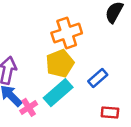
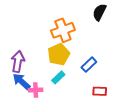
cyan rectangle: (58, 93) -> (58, 77), size x0.6
pink cross: (29, 107) -> (36, 90), turned 32

